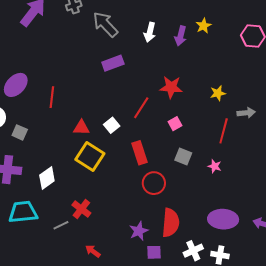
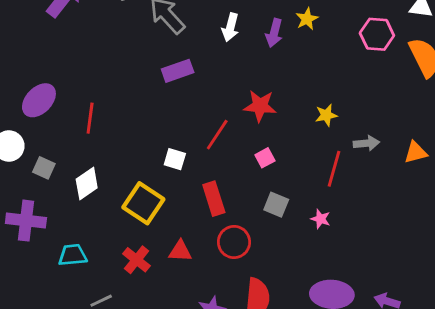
white square: (112, 125) -> (175, 159), turned -35
red triangle: (81, 128) -> (180, 251), moved
white diamond: (47, 178) -> (87, 184), moved
red cross: (81, 209) -> (137, 260), moved
cyan trapezoid: (23, 212) -> (73, 255), moved, size x0.7

